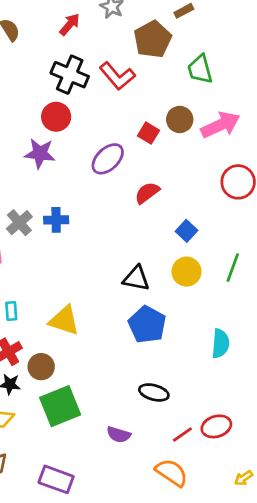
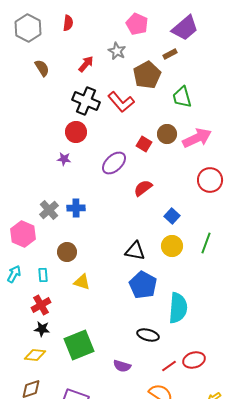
purple star: (40, 153) -> (64, 159), size x0.6
yellow triangle: (64, 320) -> (82, 282), size x0.7
cyan semicircle: (220, 344) -> (178, 308), moved, size x1.4
brown circle: (41, 367) -> (67, 252), moved

